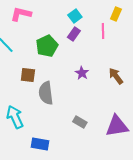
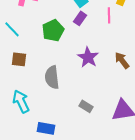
purple star: (82, 73) -> (88, 57), size x1.5
brown square: (28, 75) -> (19, 59), moved

